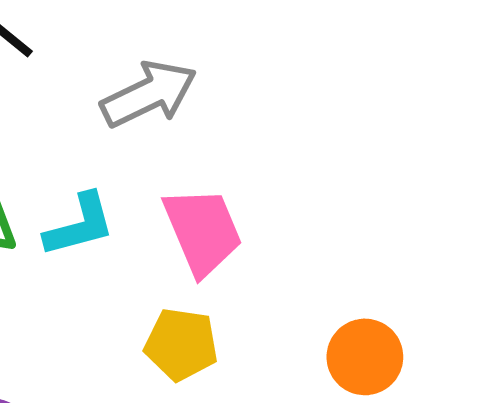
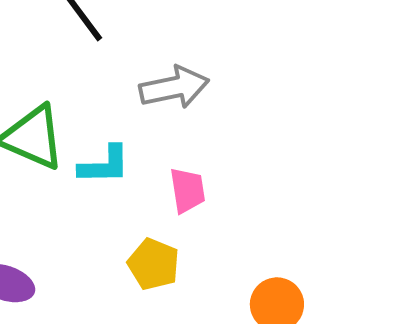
pink trapezoid: (203, 231) -> (187, 190), size x0.7

